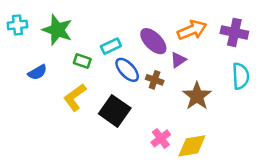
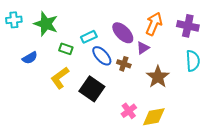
orange arrow: (192, 30) -> (154, 24), turned -45

